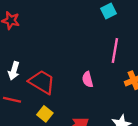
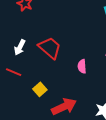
red trapezoid: (42, 82) -> (50, 48), moved

